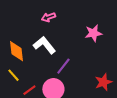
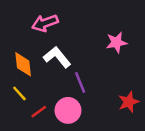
pink arrow: (48, 17) -> (45, 23), moved, size x1.5
purple line: (63, 66) -> (80, 83), turned -60

